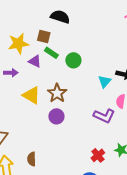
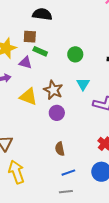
green circle: (73, 60) -> (75, 54), moved
cyan triangle: (105, 81) -> (83, 84), moved
brown semicircle: (32, 159) -> (60, 149), moved

